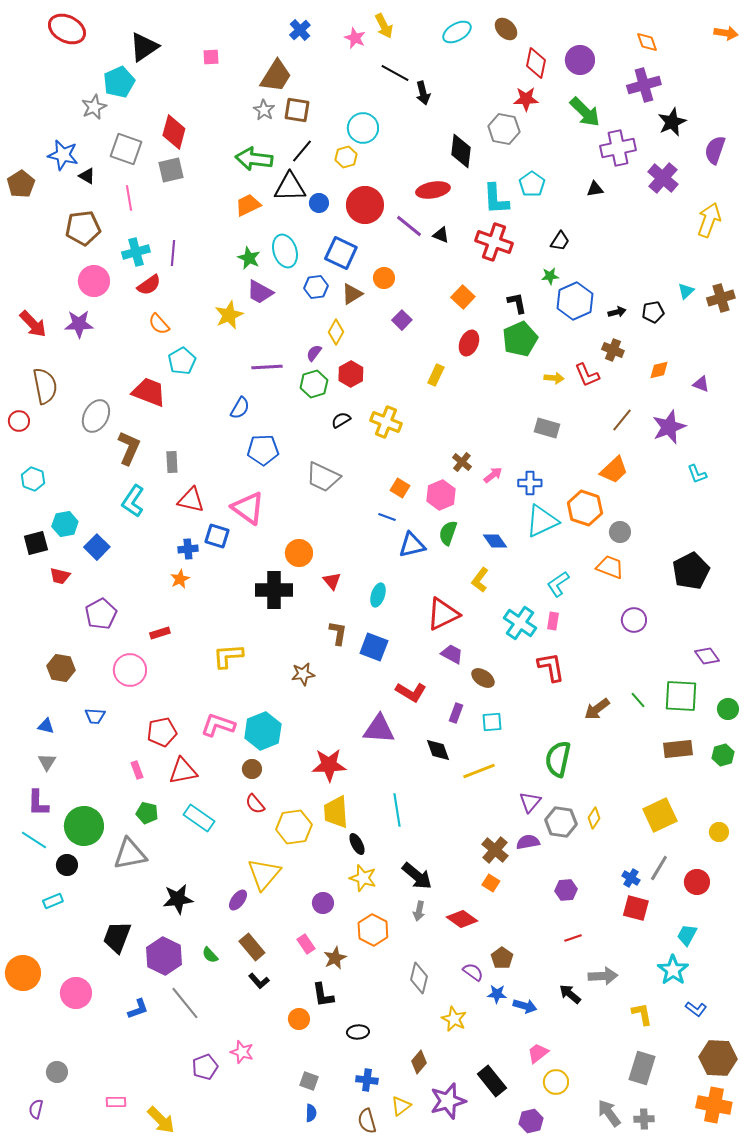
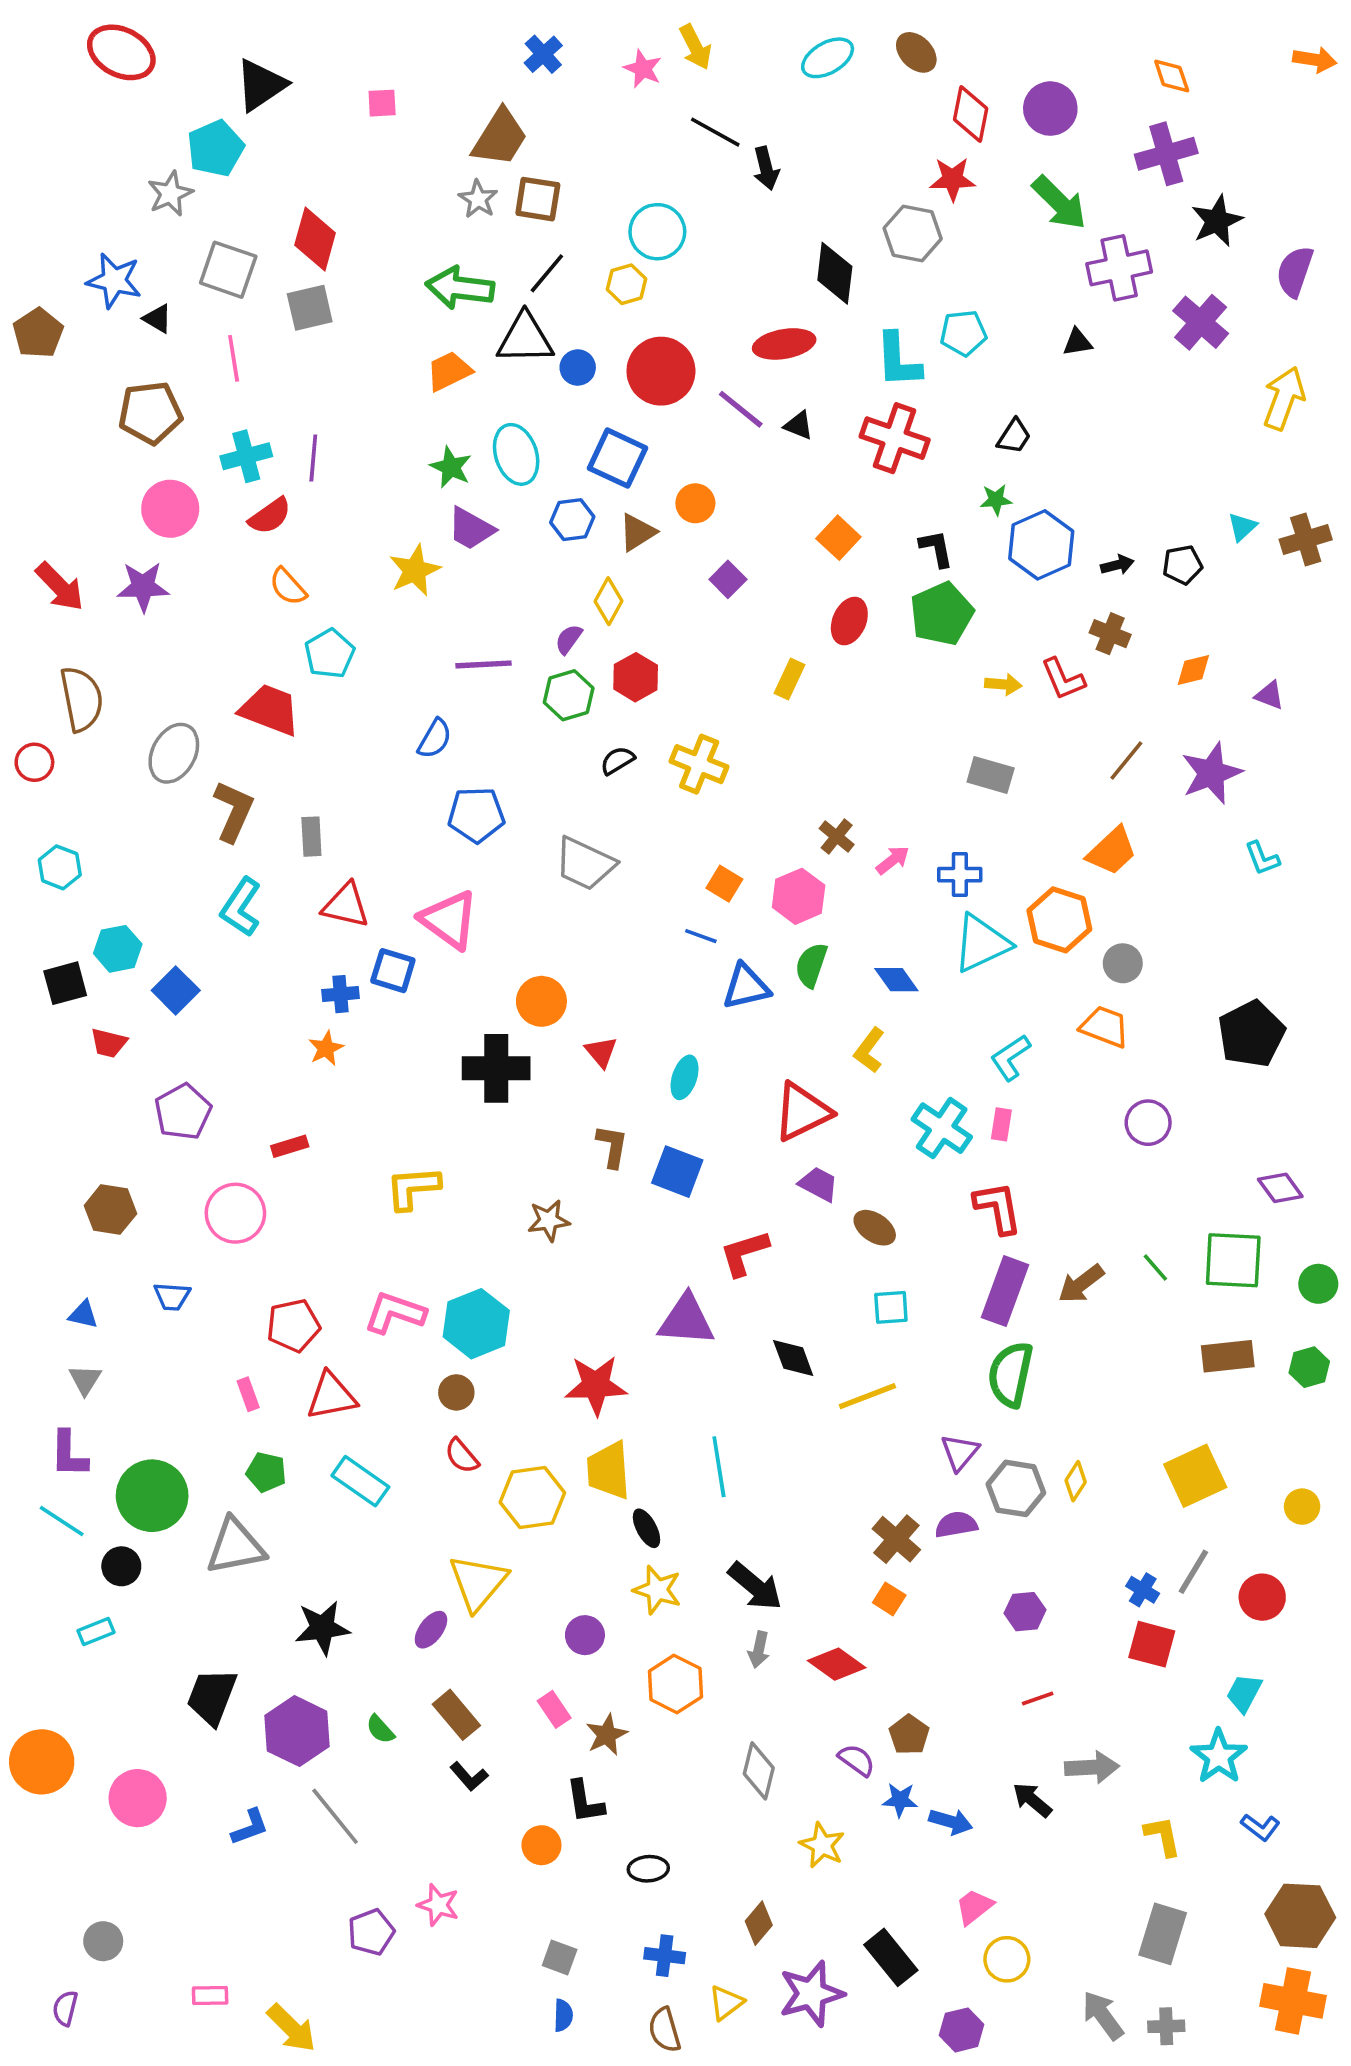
cyan pentagon: (532, 184) -> (963, 333), turned 30
red L-shape: (411, 692) -> (744, 1253), turned 132
purple rectangle: (456, 713) -> (1005, 1291), moved, size x1.8

